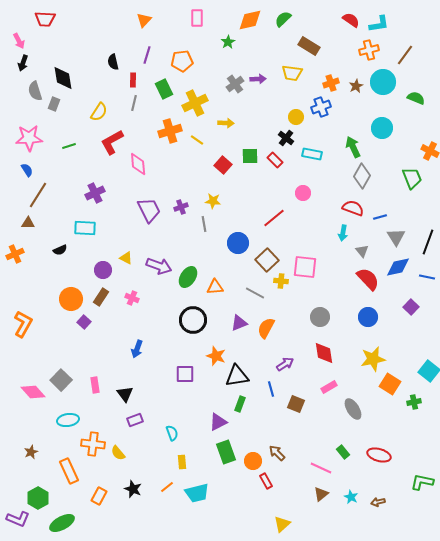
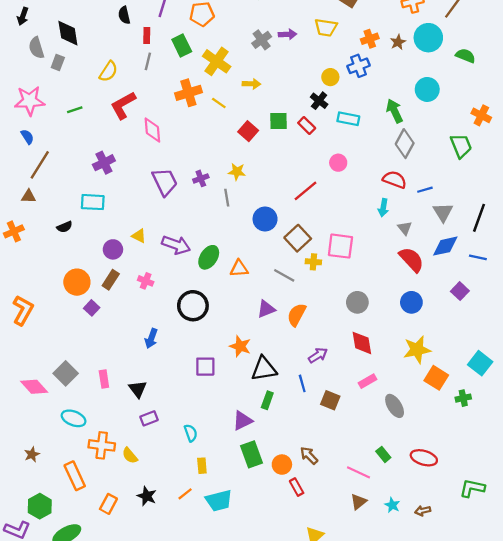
yellow cross: (195, 103) -> (217, 61), turned -30
black circle: (193, 320) -> (193, 306), moved
cyan ellipse: (68, 420) -> (74, 418), turned 30

